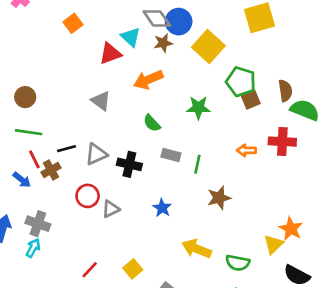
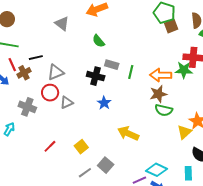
green star: (198, 108) -> (184, 70), moved
orange arrow: (246, 150) -> (161, 75), moved, size x1.5
gray triangle: (96, 154) -> (56, 72), moved
black cross: (129, 164) -> (96, 76), moved
brown star: (219, 198) -> (158, 94), moved
gray cross: (38, 224) -> (27, 107), moved
green semicircle: (238, 263) -> (164, 110), moved

